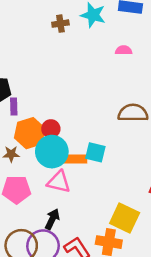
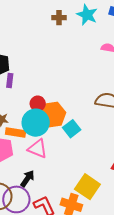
orange hexagon: (30, 133) -> (53, 115), moved
cyan square: (95, 152) -> (72, 129), turned 30
orange rectangle: (75, 159) -> (16, 132), moved

